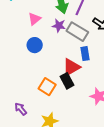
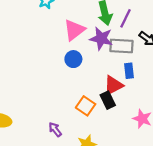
pink triangle: (34, 19) -> (74, 30), size x1.5
purple star: (59, 26) -> (101, 38), size x1.5
gray rectangle: (77, 32) -> (121, 46), turned -30

